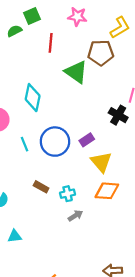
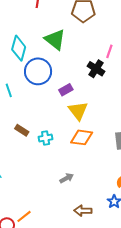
green triangle: (76, 72) -> (55, 40), moved
blue circle: (55, 142) -> (38, 71), moved
gray arrow: (75, 216) -> (67, 178), moved

